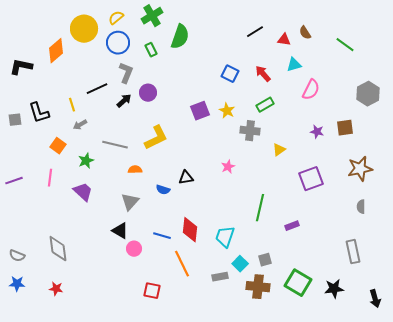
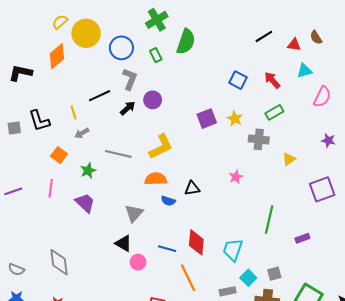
yellow semicircle: (116, 18) -> (60, 22), moved
orange semicircle: (135, 170) -> (156, 179), moved, size x1.5

